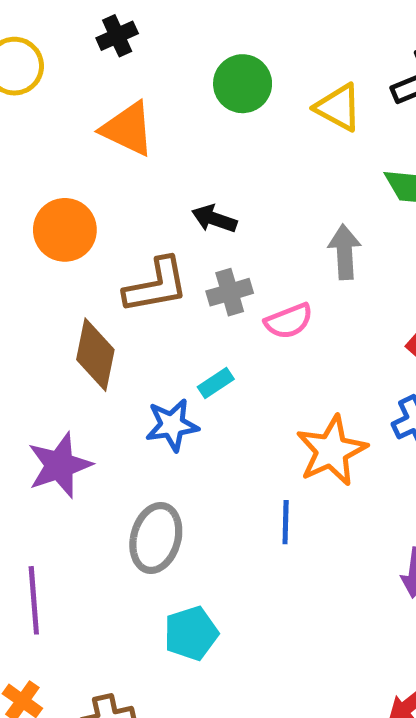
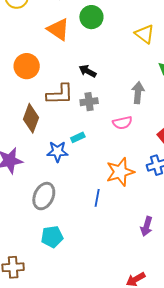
green circle: (243, 84) -> (91, 17), moved
pink semicircle: (289, 321) -> (122, 123), moved

